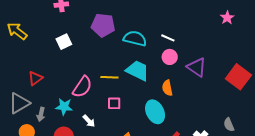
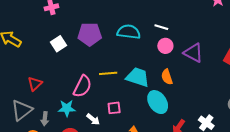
purple pentagon: (103, 25) -> (90, 34), moved
cyan trapezoid: (138, 71) -> (138, 77), moved
pink square: (114, 103) -> (114, 108), moved

